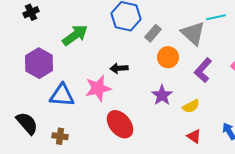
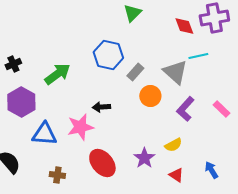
black cross: (31, 12) -> (13, 64), moved
purple star: (162, 95) -> (144, 158), moved
brown cross: (60, 136) -> (57, 175), moved

